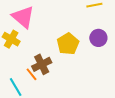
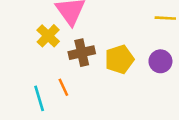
brown cross: (42, 64) -> (82, 53), moved

